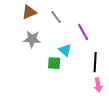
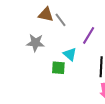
brown triangle: (29, 12) -> (46, 15), moved, turned 35
purple line: (83, 32) -> (89, 35), turned 60

